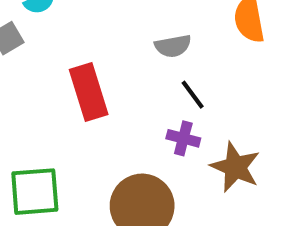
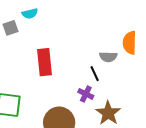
gray semicircle: (173, 46) -> (108, 57), moved

